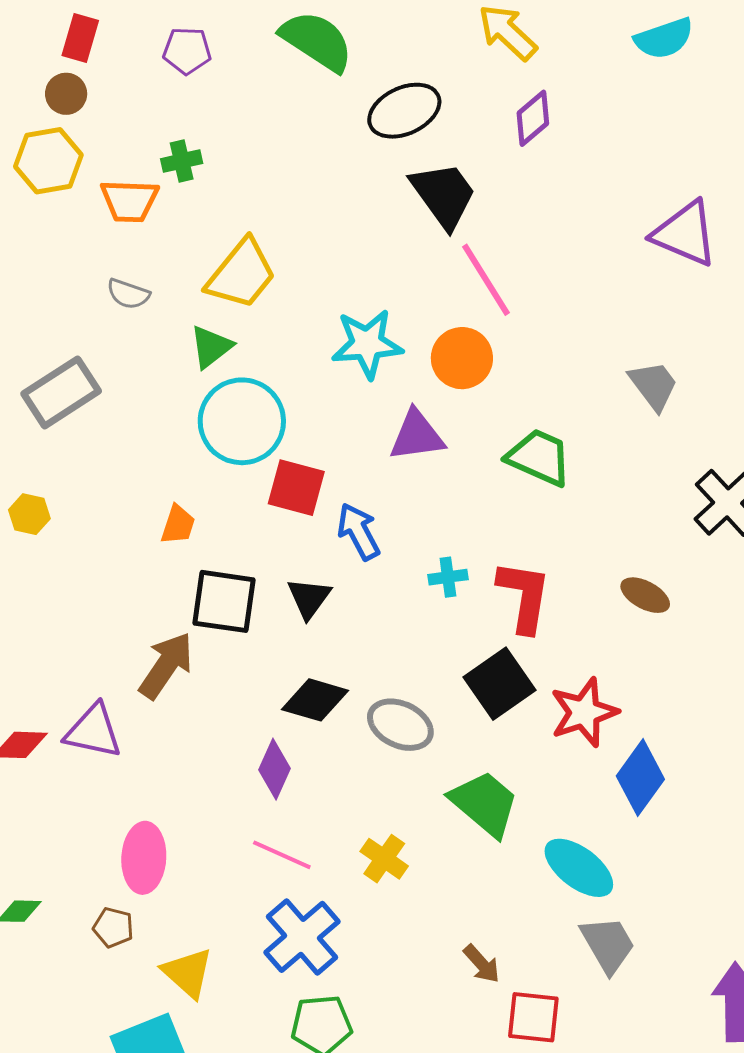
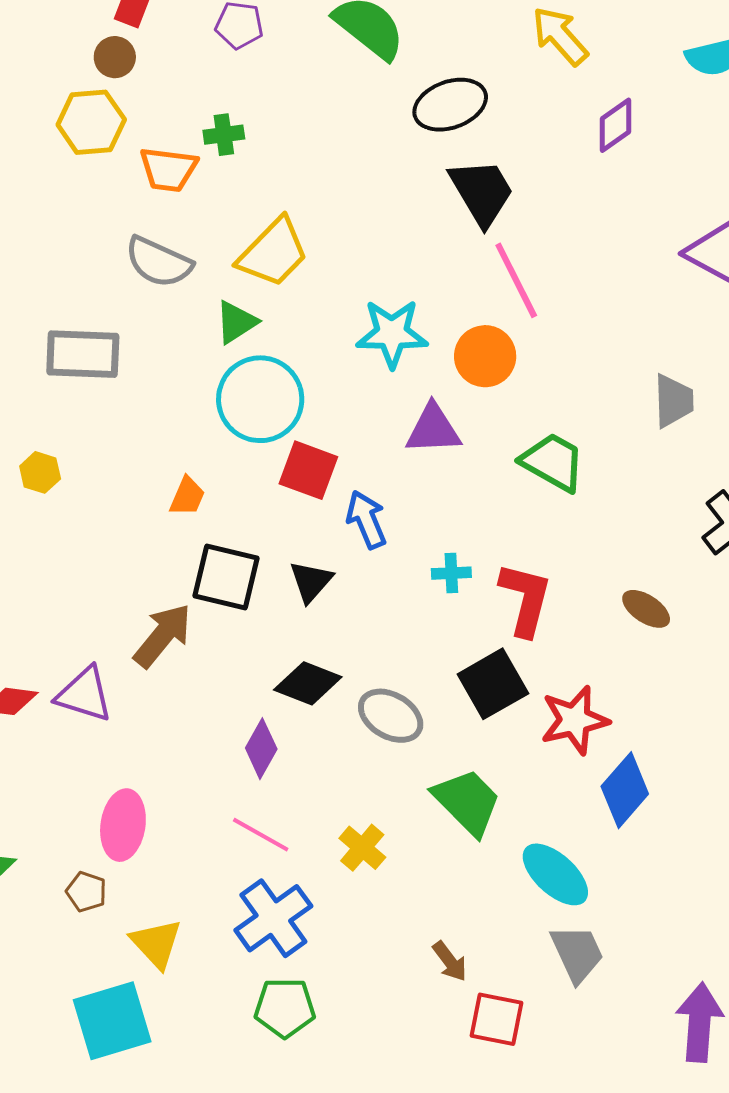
purple diamond: (533, 118) -> (615, 125), moved
gray semicircle: (128, 294) -> (159, 262), size x1.6
gray trapezoid: (654, 385) -> (673, 401), turned 30
gray rectangle: (61, 392) -> (83, 354), turned 30

